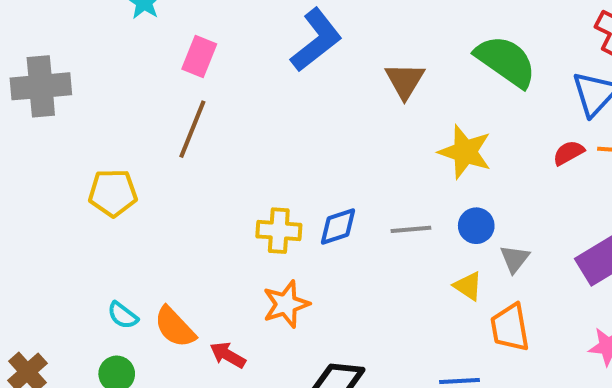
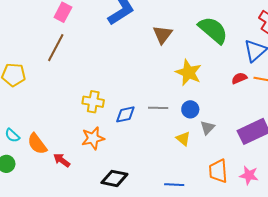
blue diamond: (338, 226) -> (125, 114), moved
orange trapezoid: (510, 328) -> (218, 171), moved

